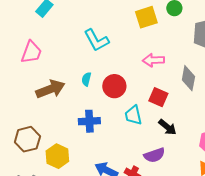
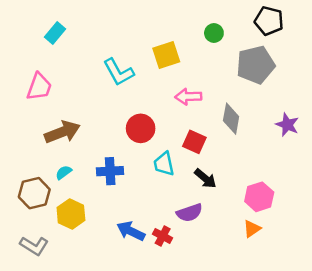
yellow square: (146, 17) -> (166, 55), moved
cyan semicircle: (86, 79) -> (64, 172), moved, turned 40

